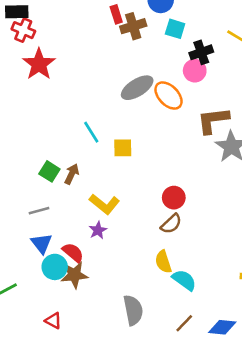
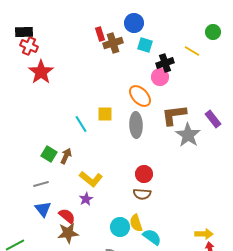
gray ellipse: (137, 88) -> (136, 125), moved, turned -60
yellow square: (123, 148) -> (105, 114), moved
brown semicircle: (171, 224) -> (142, 194), turned 48
cyan circle: (55, 267) -> (120, 227), moved

